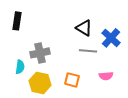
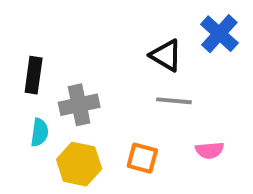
black rectangle: (17, 21) -> (34, 75), moved
blue cross: (111, 38) -> (219, 34), moved

